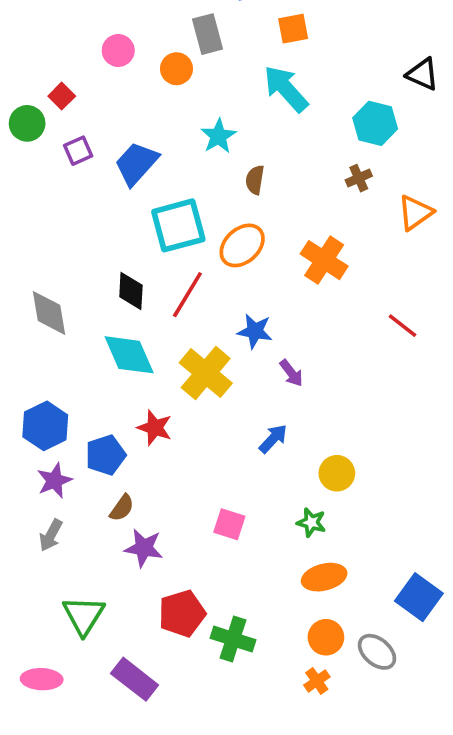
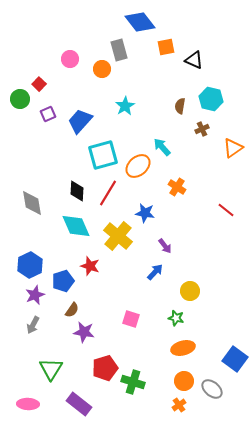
black triangle: (423, 74) -> (194, 60), moved
cyan arrow: (286, 89) -> (162, 147), moved, size x0.7
brown semicircle: (255, 180) -> (180, 106), moved
orange cross: (324, 260) -> (177, 187), moved, size x0.7
purple arrow: (291, 373) -> (165, 246), moved

